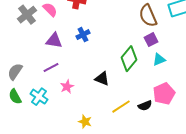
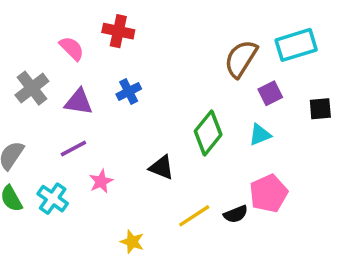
gray cross: (27, 15) -> (32, 88), moved
brown semicircle: (148, 16) -> (241, 59), turned 55
purple square: (151, 40) -> (270, 93), moved

